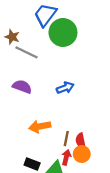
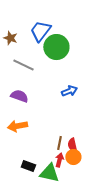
brown star: (12, 37) -> (10, 38), moved
blue arrow: (65, 88) -> (69, 91), moved
orange arrow: (40, 126) -> (17, 126), moved

